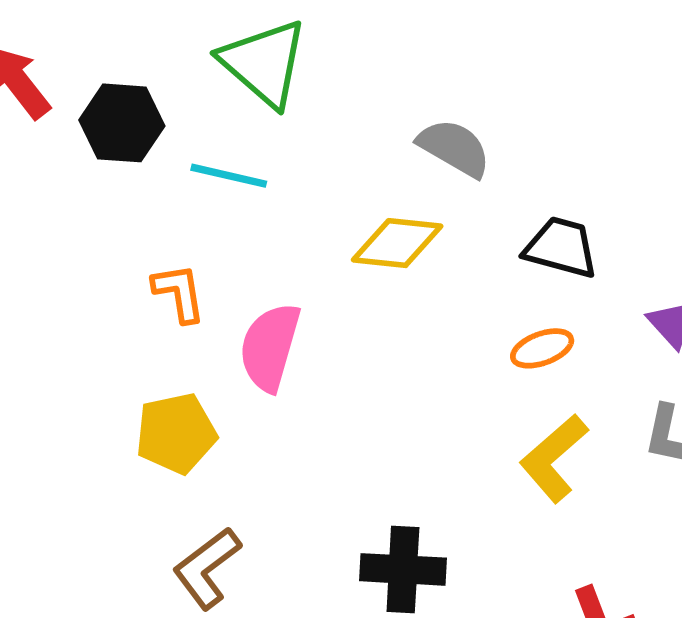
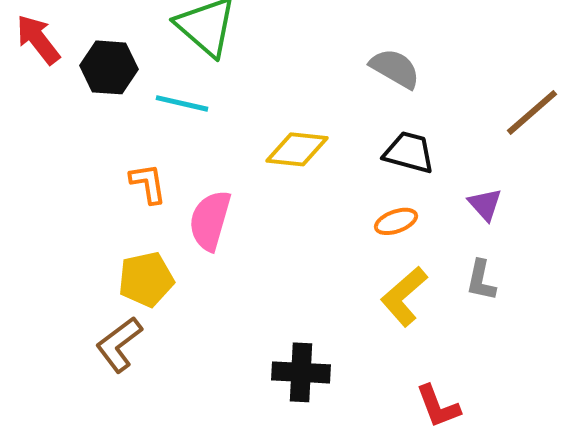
gray semicircle: (454, 148) -> (395, 68), moved
brown L-shape: (207, 568) -> (119, 344), moved

